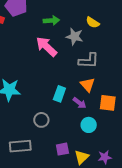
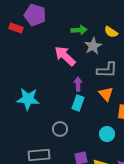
green arrow: (51, 20) -> (79, 30), moved
gray star: (75, 37) -> (93, 46), turned 30
purple arrow: (80, 103) -> (78, 84), moved, turned -128

